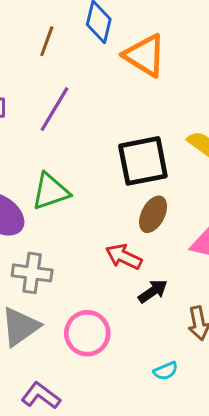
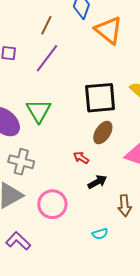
brown line: (47, 41) -> (46, 25), moved
green triangle: (50, 191) -> (39, 111), turned -48
red arrow: (124, 257) -> (81, 158), size x0.7

